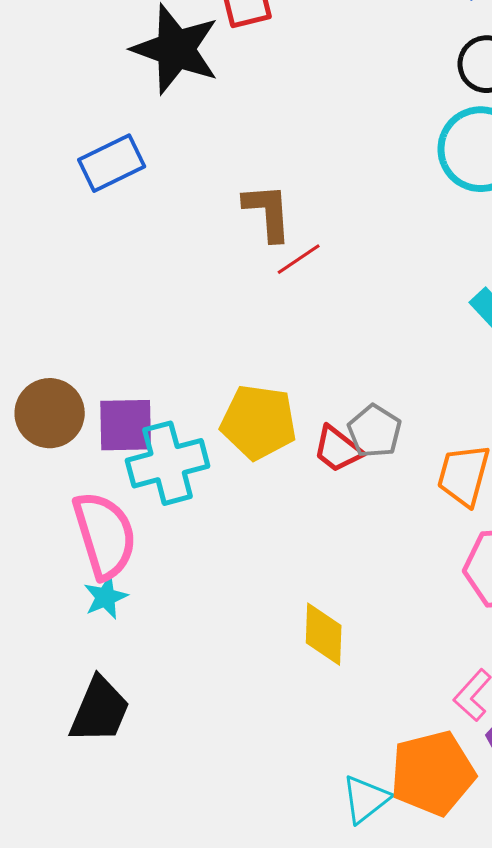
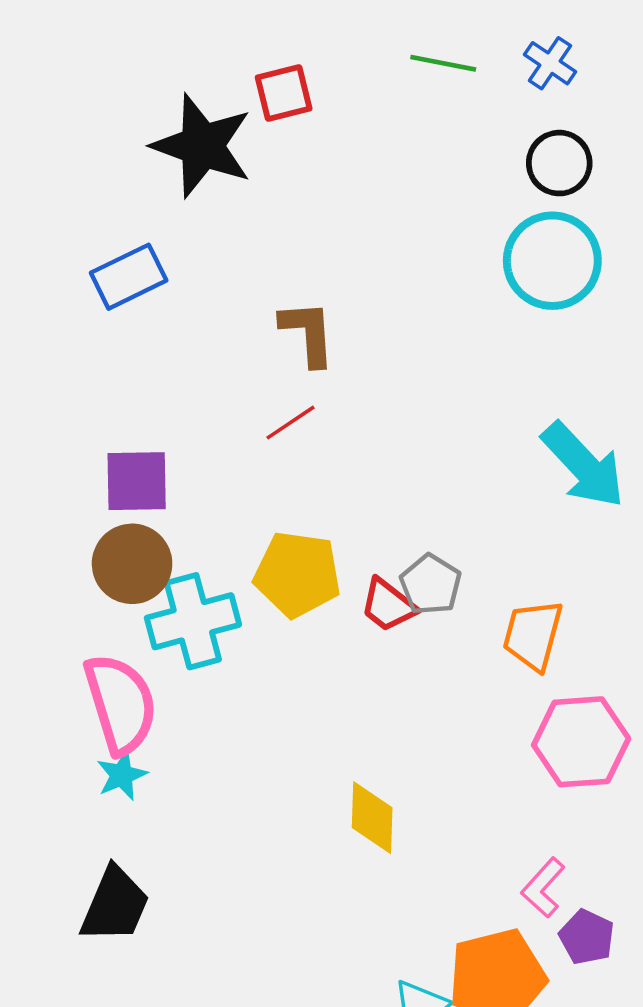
red line: (299, 259) -> (291, 423), moved
brown circle: (50, 413) -> (132, 564), moved
purple square: (126, 425) -> (137, 481), moved

